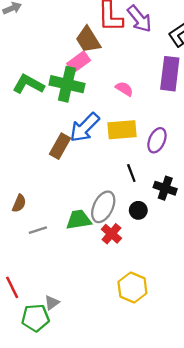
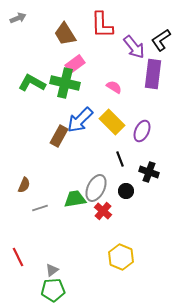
purple arrow: (139, 19) -> (134, 47), moved
brown trapezoid: (88, 40) -> (65, 34), moved
yellow rectangle: (122, 130) -> (112, 122), turned 50
green pentagon: (35, 318) -> (53, 290), moved

